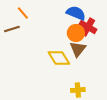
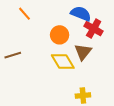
brown line: (12, 29) -> (13, 55), moved
orange circle: (76, 33) -> (60, 35), moved

